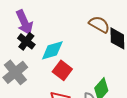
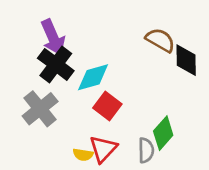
black cross: (26, 41) -> (56, 64), size x1.4

